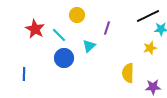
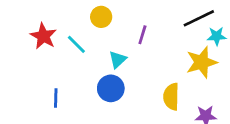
yellow star: (150, 48) -> (202, 62), size x1.6
blue circle: (64, 58) -> (111, 88), moved
blue line: (24, 74) -> (56, 98), moved

